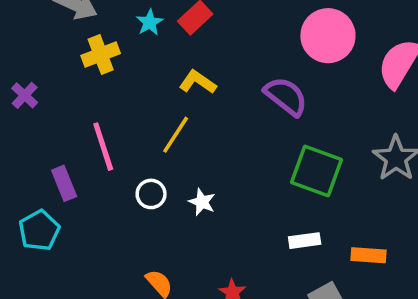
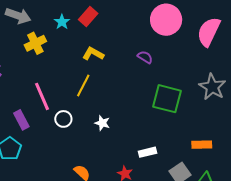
purple semicircle: (286, 96) -> (145, 57), size x0.6
white circle: (151, 194) -> (63, 119), moved
white rectangle: (305, 241) -> (148, 152), moved

